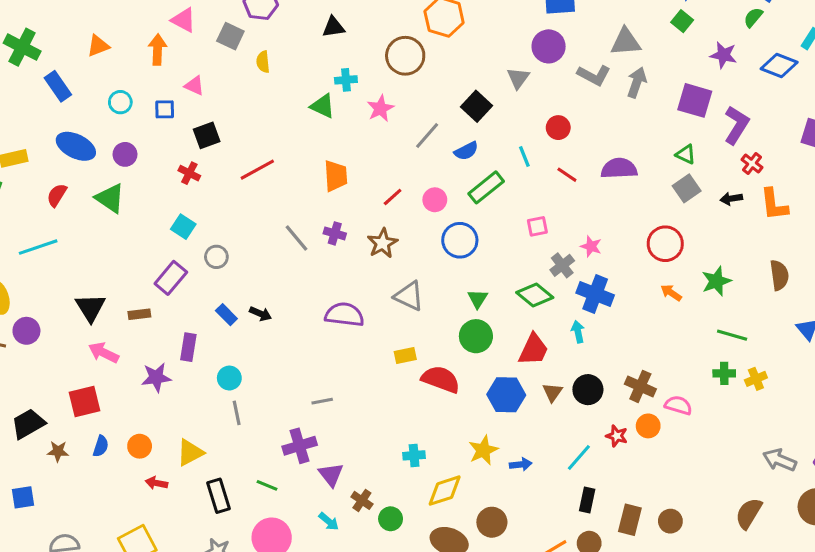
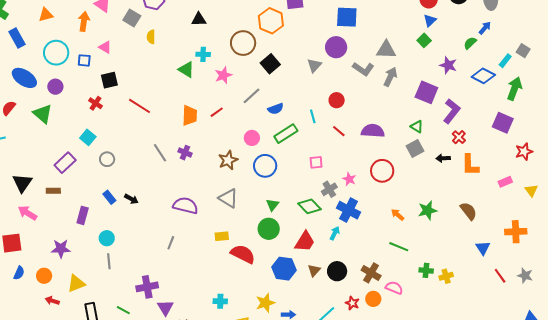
cyan circle: (120, 102) -> (56, 53), size x1.6
black square: (476, 106) -> (270, 64), moved
red line: (257, 170) -> (140, 106), turned 55
red line: (393, 197) -> (217, 112), moved
brown star: (383, 243) -> (228, 160), moved
red circle: (665, 244) -> (382, 171), moved
brown semicircle: (779, 275) -> (469, 211), turned -36
purple rectangle: (171, 278) -> (65, 163), moved
cyan arrow: (578, 332) -> (335, 233), turned 32
green line: (732, 335) -> (399, 247), moved
purple star: (156, 377) -> (61, 249), moved
gray line: (322, 401) -> (171, 243), moved, turned -64

